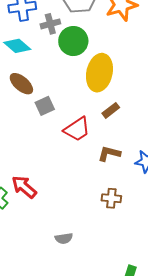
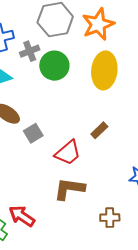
yellow ellipse: (99, 73) -> (104, 70), moved
brown L-shape: (109, 154) -> (69, 189), moved, size x1.4

